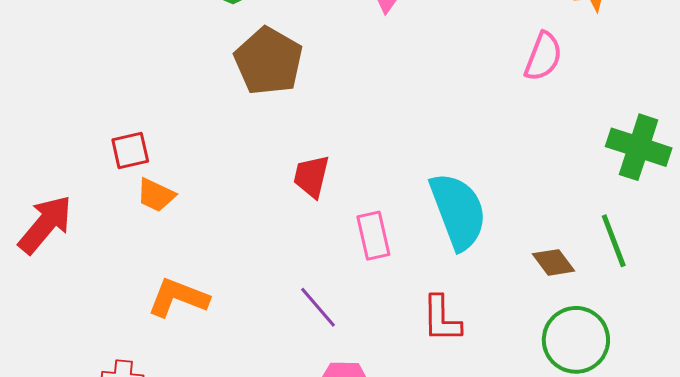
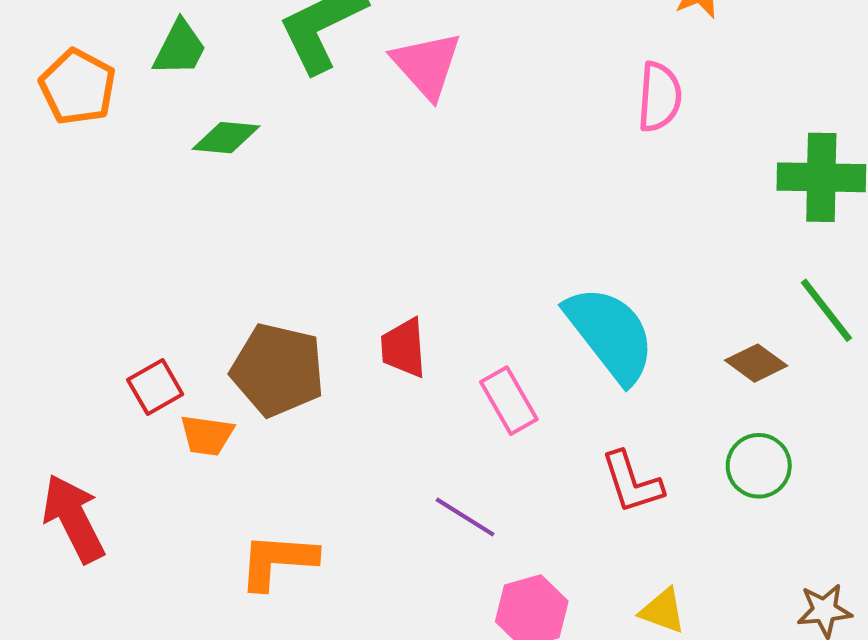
brown pentagon: (268, 61) -> (278, 370), moved
red arrow: (45, 224) -> (74, 518), turned -50
green circle: (576, 340) -> (759, 466), moved, size x0.7

